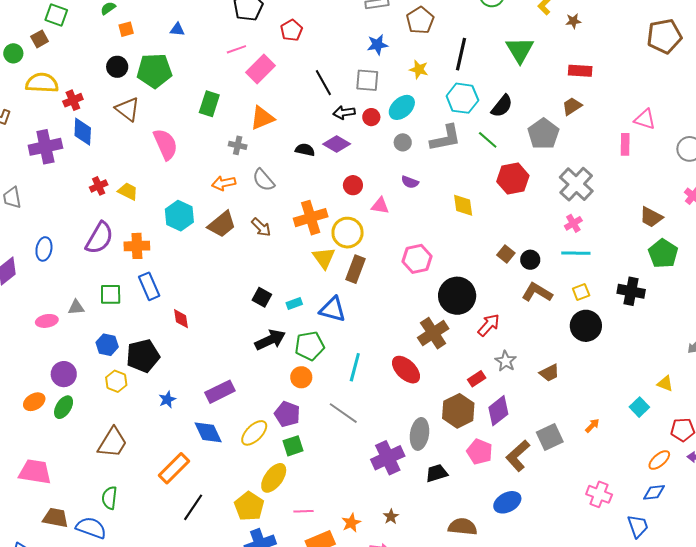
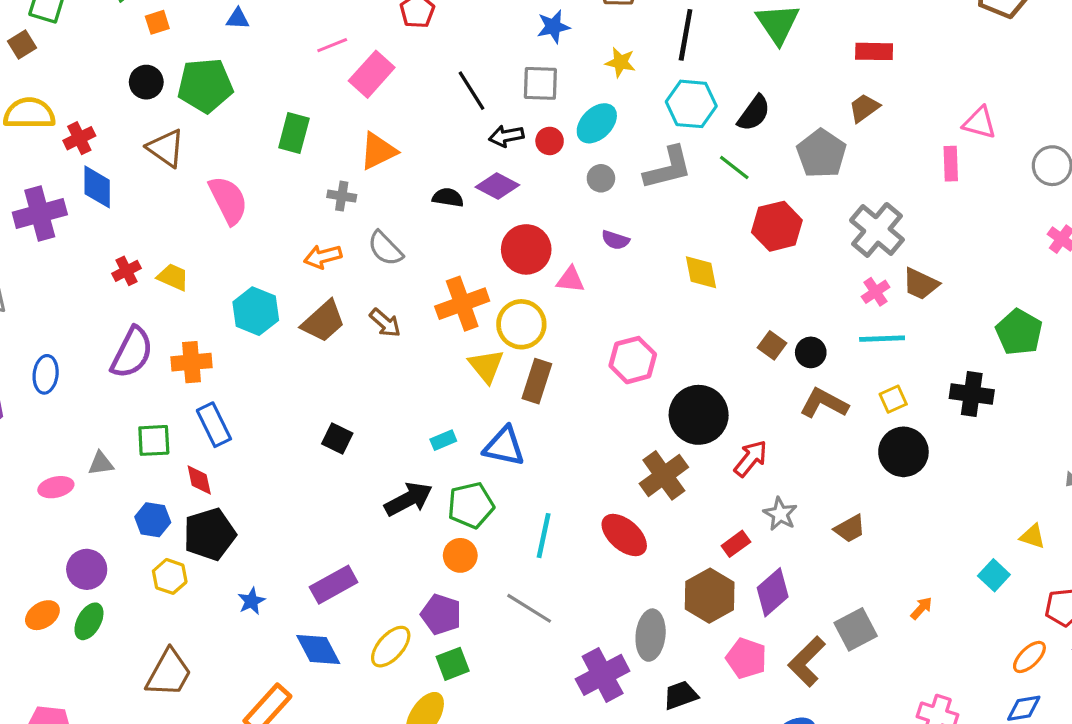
red circle: (353, 185) -> (526, 249), size x1.6
brown trapezoid: (651, 217) -> (921, 284), moved
black square: (262, 297) -> (337, 439), moved
red diamond: (181, 319) -> (199, 480), moved

